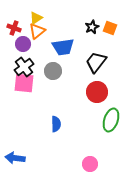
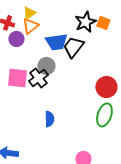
black star: (92, 27) -> (85, 22), size x1.5
black trapezoid: (96, 62) -> (73, 47), moved
black cross: (24, 67) -> (38, 78), moved
red circle: (97, 92) -> (106, 87), moved

